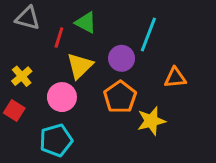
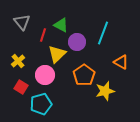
gray triangle: (28, 18) -> (22, 22), turned 36
purple circle: (122, 58) -> (77, 42), moved
orange triangle: (175, 78) -> (121, 62), turned 35
red square: (14, 110) -> (21, 87), moved

